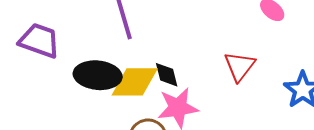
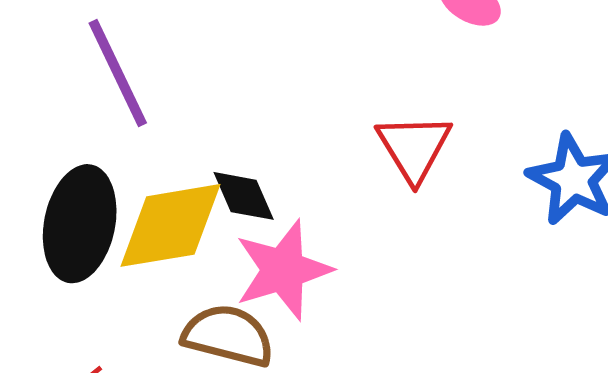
black ellipse: (98, 75) -> (80, 224), turned -75

